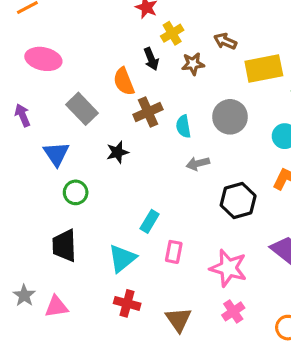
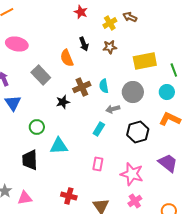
yellow cross: (172, 33) -> (110, 23), moved
brown arrow: (225, 41) -> (130, 17), moved
yellow rectangle: (264, 69) -> (145, 61), moved
brown cross: (148, 112) -> (82, 87), moved
gray circle: (230, 117) -> (133, 92), moved
blue triangle: (56, 154) -> (13, 103), moved
cyan rectangle: (150, 221) -> (99, 129), moved
cyan triangle: (122, 258) -> (59, 146), moved, turned 36

